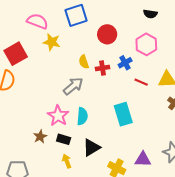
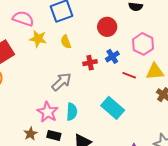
red circle: (107, 34) -> (107, 27), moved
pink hexagon: (146, 44) -> (143, 44), moved
yellow semicircle: (84, 62) -> (66, 42), moved
cyan rectangle: (123, 114) -> (113, 108), turned -30

